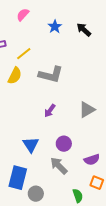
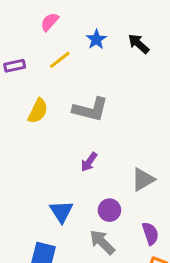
yellow line: (24, 54) -> (60, 60), moved
gray triangle: (87, 110) -> (143, 179), moved
purple semicircle: (92, 160) -> (150, 233), turned -91

